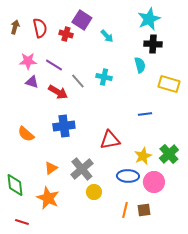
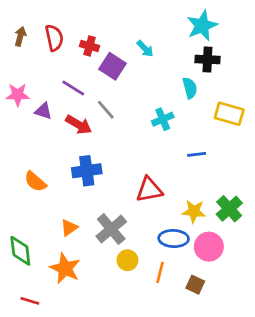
purple square: (82, 20) -> (113, 66), moved
pink star: (28, 61) -> (18, 95), moved
cyan cross: (104, 77) -> (163, 119), moved, turned -35
yellow star: (143, 156) -> (194, 211), turned 30
orange line: (125, 210) -> (160, 272), moved
brown square: (144, 210) -> (195, 285), turned 32

